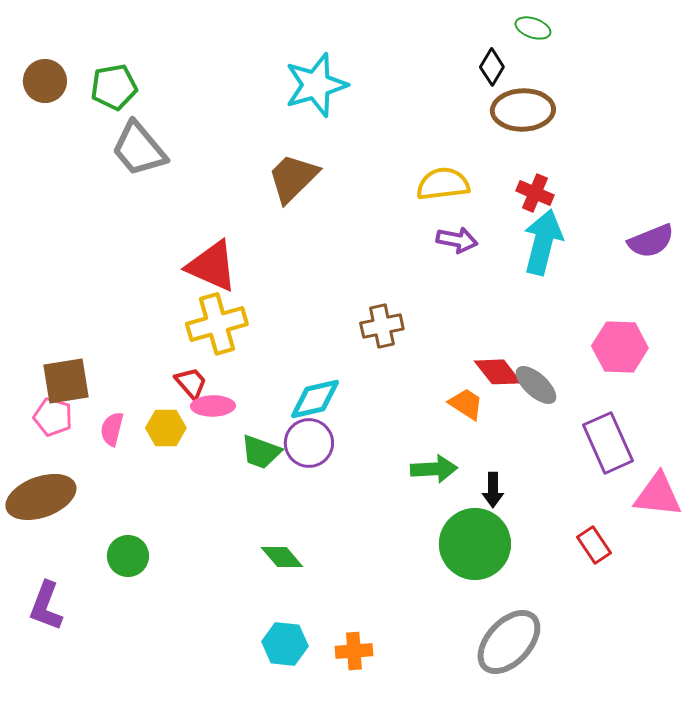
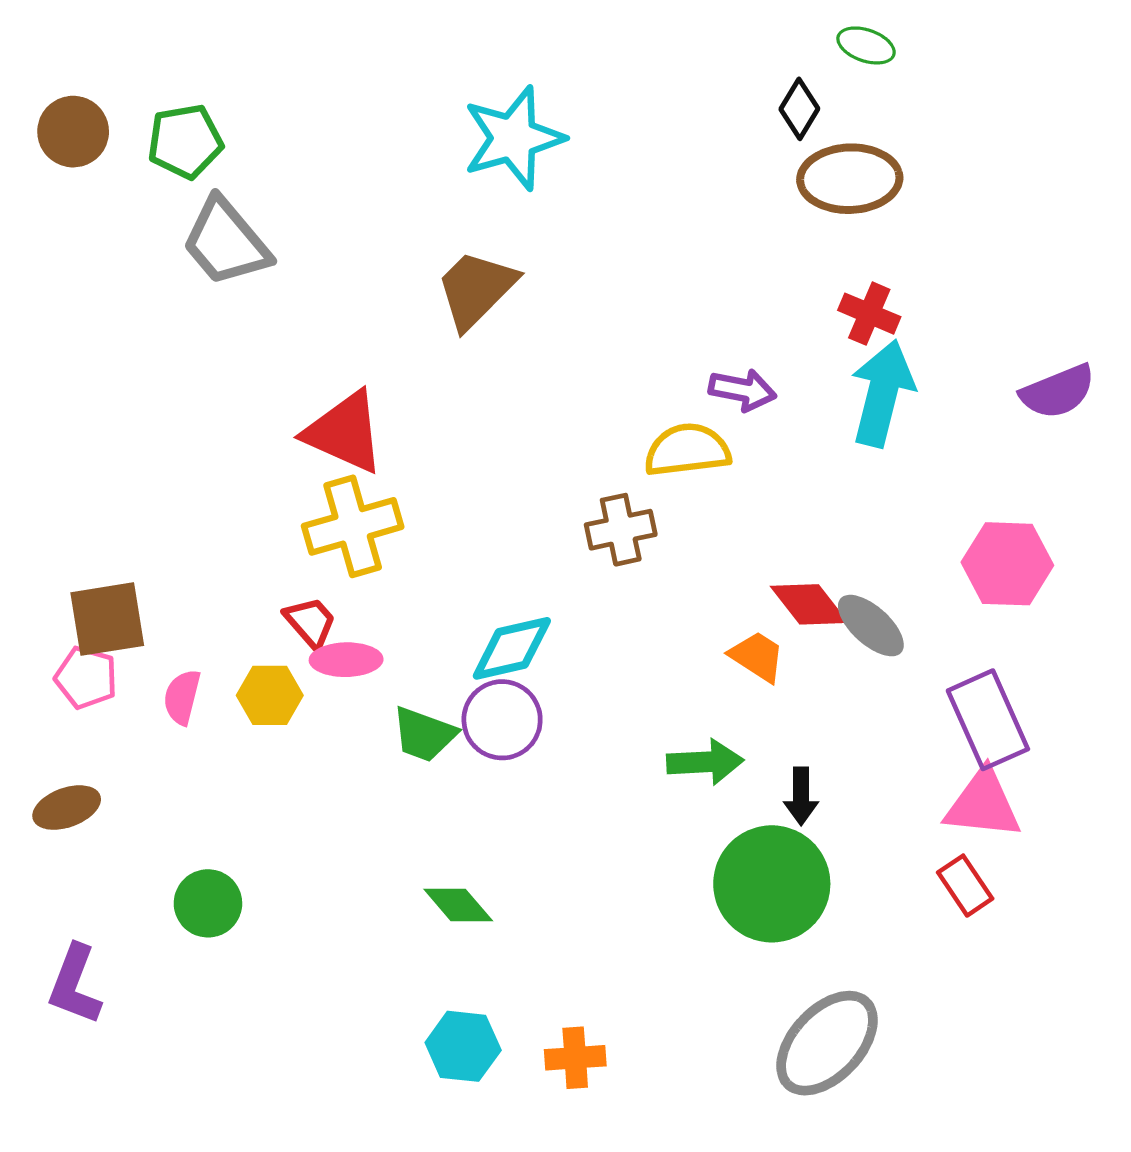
yellow semicircle: (443, 184) -> (687, 450), moved
pink triangle: (658, 495) -> (983, 804), moved
brown ellipse: (41, 497) -> (67, 808), size x0.6

